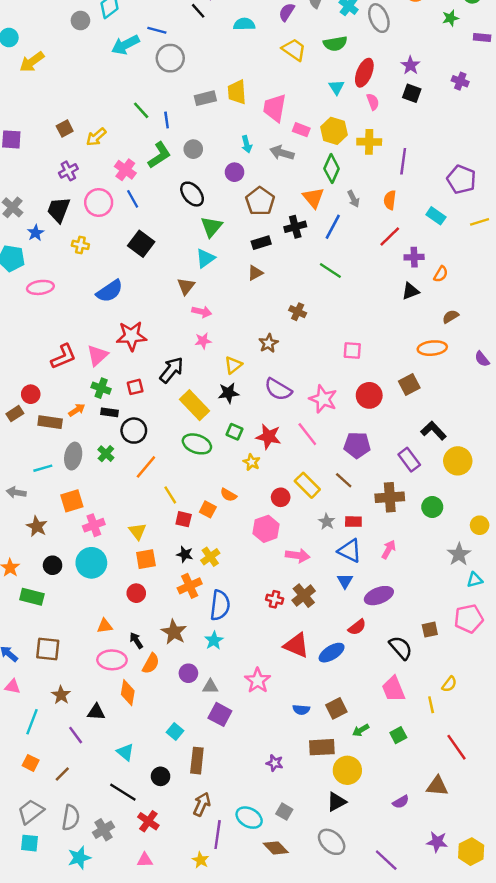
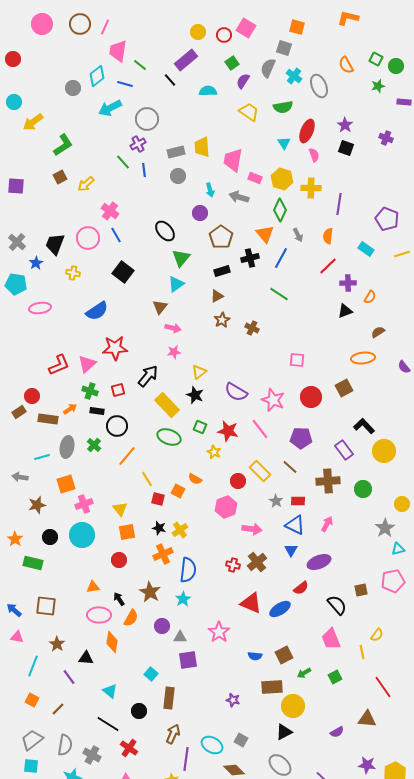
blue line: (157, 30) -> (125, 84), moved
gray circle: (193, 149) -> (178, 176), moved
green L-shape: (159, 155) -> (63, 145), moved
purple cross: (68, 171) -> (138, 144), moved
brown star: (268, 343) -> (222, 320), moved
black star: (228, 393) -> (195, 395), turned 30
brown star: (37, 526) -> (37, 505), turned 30
purple square: (220, 714) -> (188, 660), turned -36
gray cross: (103, 830) -> (92, 755), turned -30

